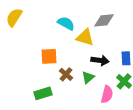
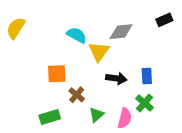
yellow triangle: (85, 37) -> (99, 51), turned 48
green triangle: (88, 77) -> (97, 115), moved

